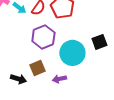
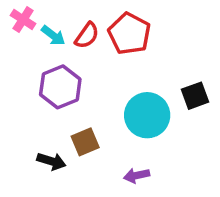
purple hexagon: (43, 37) -> (60, 87), moved
purple arrow: (59, 79) -> (137, 176), moved

